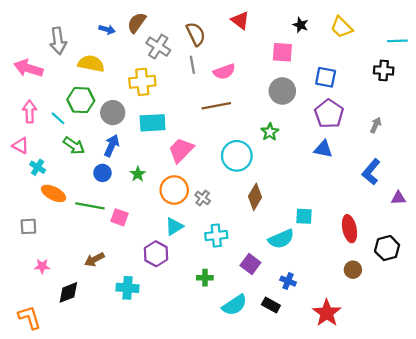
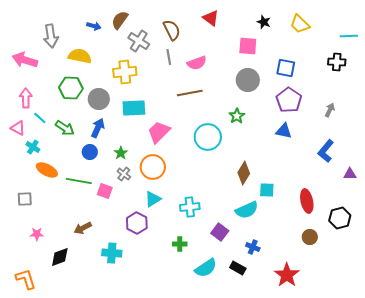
cyan line: (58, 118) -> (40, 118), moved
brown diamond: (255, 197) -> (244, 173), moved
gray cross: (203, 198) -> (124, 174), moved

